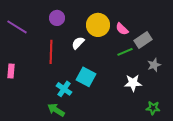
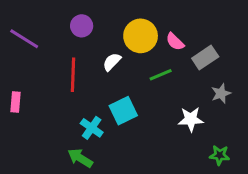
green line: (125, 52) -> (161, 75), moved
cyan square: (86, 77) -> (123, 111), turned 36

